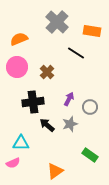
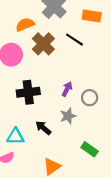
orange semicircle: (19, 39) -> (25, 25), moved
brown cross: (47, 72) -> (43, 44), moved, size x1.5
black arrow: (47, 125) -> (43, 128), moved

